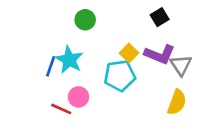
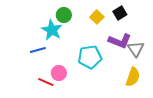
yellow square: (129, 53) -> (97, 17), moved
cyan star: (69, 60) -> (52, 30), moved
blue line: (51, 66) -> (38, 50), turned 56

